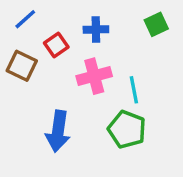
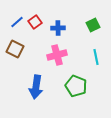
red square: (56, 45) -> (35, 22), moved
cyan line: (134, 90) -> (96, 57), moved

